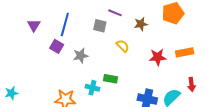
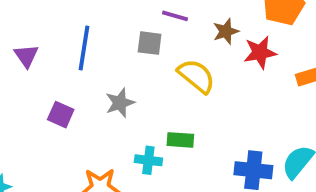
purple square: (57, 46) -> (61, 115), moved
yellow semicircle: (123, 46) -> (196, 76), size x1.5
red star: (158, 57) -> (260, 52), moved

